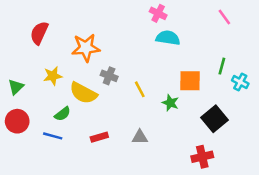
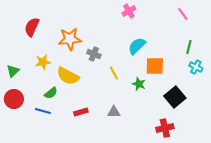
pink cross: (158, 13) -> (129, 11), turned 32
cyan semicircle: (168, 38) -> (137, 46), moved, turned -54
green line: (222, 66) -> (189, 47), moved
gray cross: (109, 76) -> (94, 54), moved

